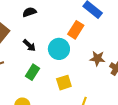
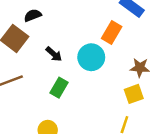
black semicircle: (29, 12) -> (33, 15), moved
yellow square: (64, 83) -> (134, 94), moved

